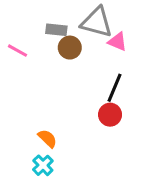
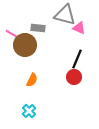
gray rectangle: (56, 30) -> (38, 28), moved
brown circle: (70, 48) -> (25, 45), moved, size x1.5
orange semicircle: (47, 138) -> (32, 80), moved, turned 72

